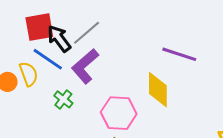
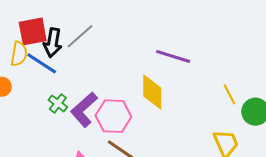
black arrow: (59, 39) -> (53, 43), turned -132
purple L-shape: (85, 66) -> (84, 110), moved
yellow semicircle: (29, 74) -> (19, 54), moved, turned 30

